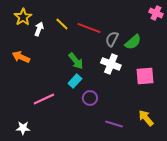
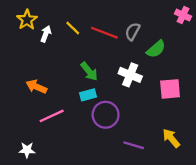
gray semicircle: (112, 39) -> (133, 31), moved
orange arrow: (21, 57) -> (36, 87), moved
cyan rectangle: (75, 81) -> (88, 95), turned 32
purple circle: (90, 98) -> (106, 115), size x1.5

